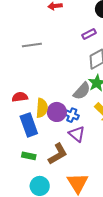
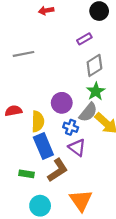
gray semicircle: (82, 91) -> (88, 112), moved
purple circle: (57, 112) -> (62, 103), moved
blue rectangle: (29, 125) -> (43, 146), moved

